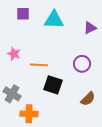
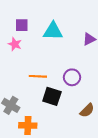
pink star: (14, 54) -> (15, 44), moved
purple circle: (82, 64) -> (72, 77), moved

